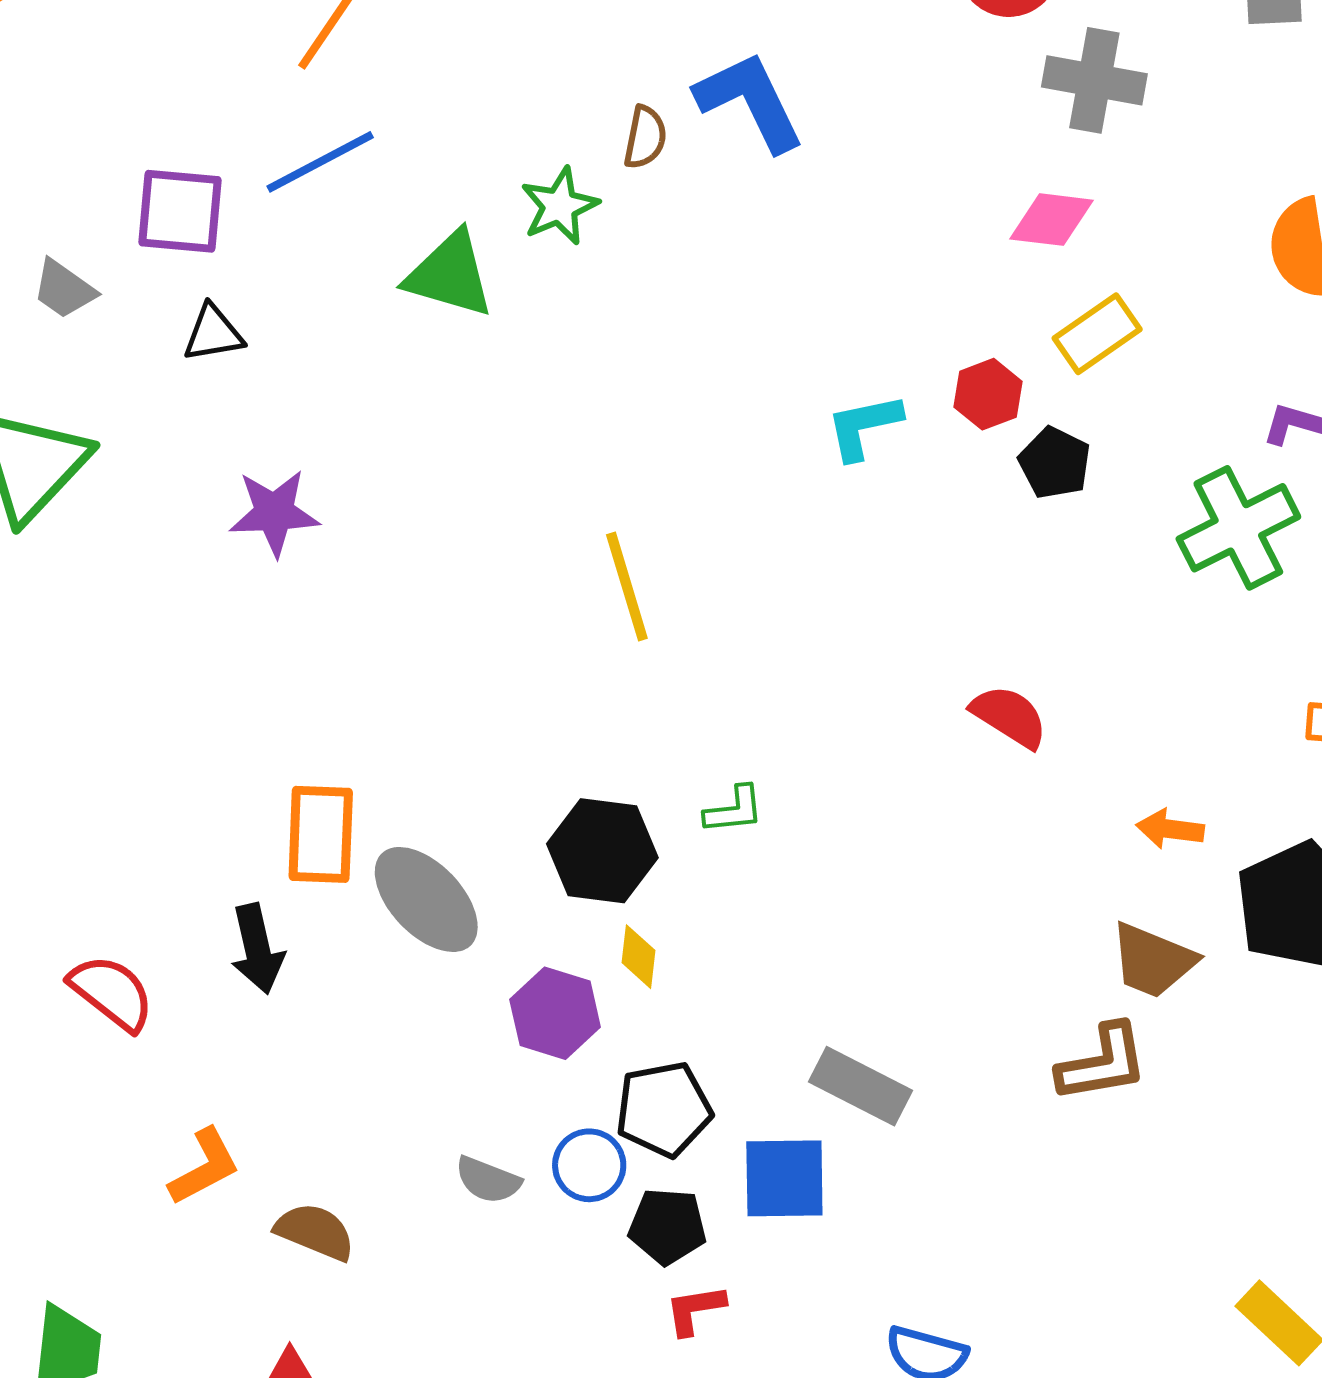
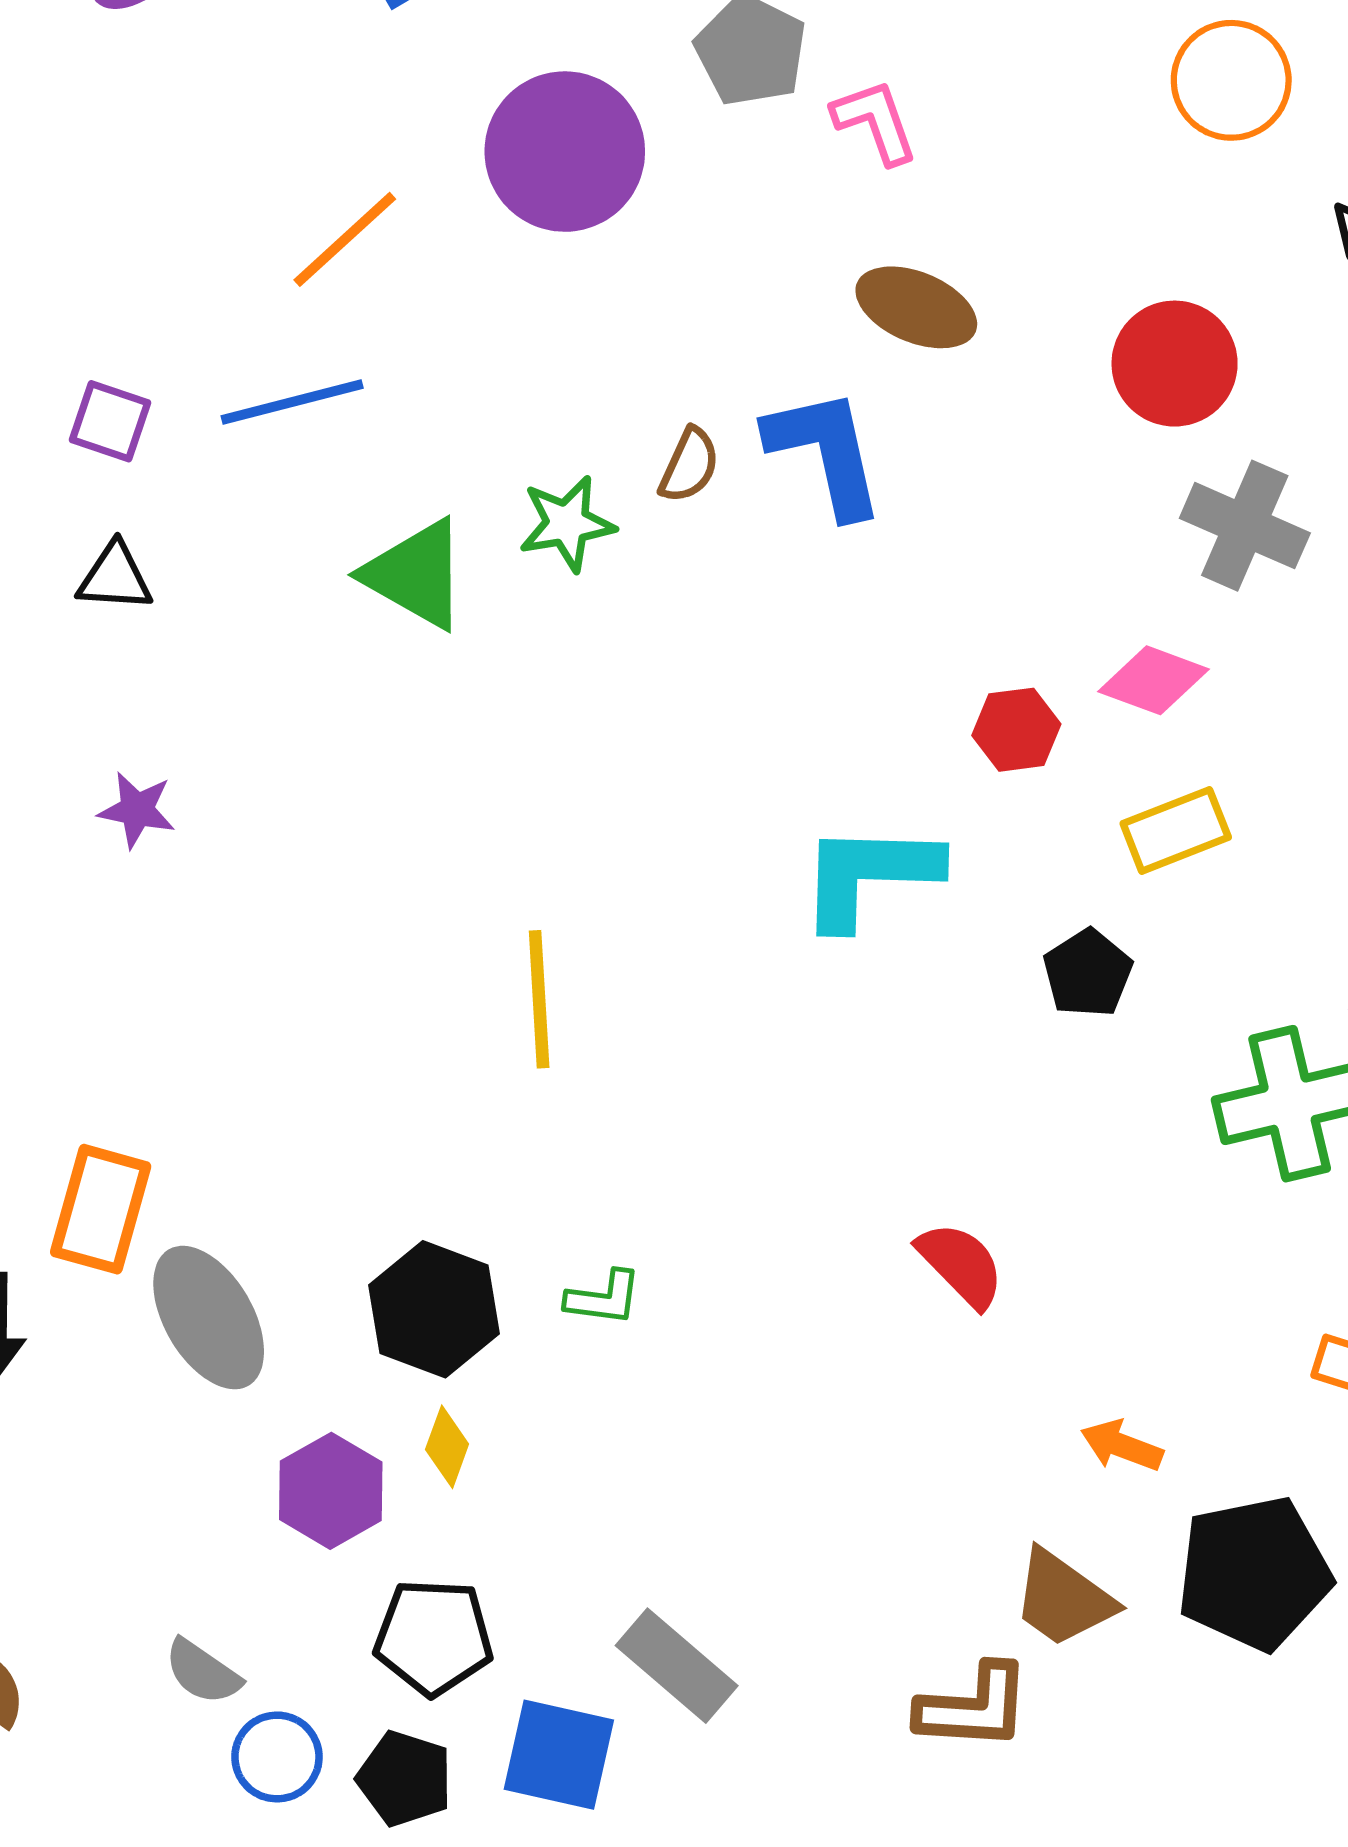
purple square: (180, 211) -> (110, 421), size x0.7
red hexagon: (988, 394) -> (1016, 730), moved
cyan L-shape: (864, 426) -> (869, 875), size x1.5
purple star: (274, 513) -> (137, 810), size x0.7
blue circle: (589, 1165) -> (277, 1757), moved

